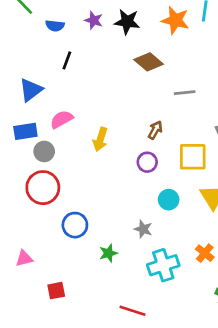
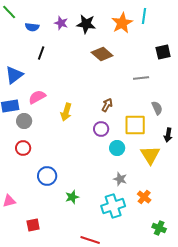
orange star: (175, 20) -> (122, 23), turned 30
gray line: (185, 93) -> (141, 78), moved
red circle: (43, 188) -> (23, 148), size x0.6
cyan circle: (169, 200) -> (117, 148), moved
gray star: (143, 229) -> (120, 179), moved

